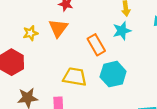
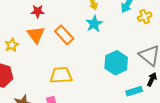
orange rectangle: (96, 45) -> (64, 35), moved
cyan hexagon: (113, 74) -> (116, 63), moved

